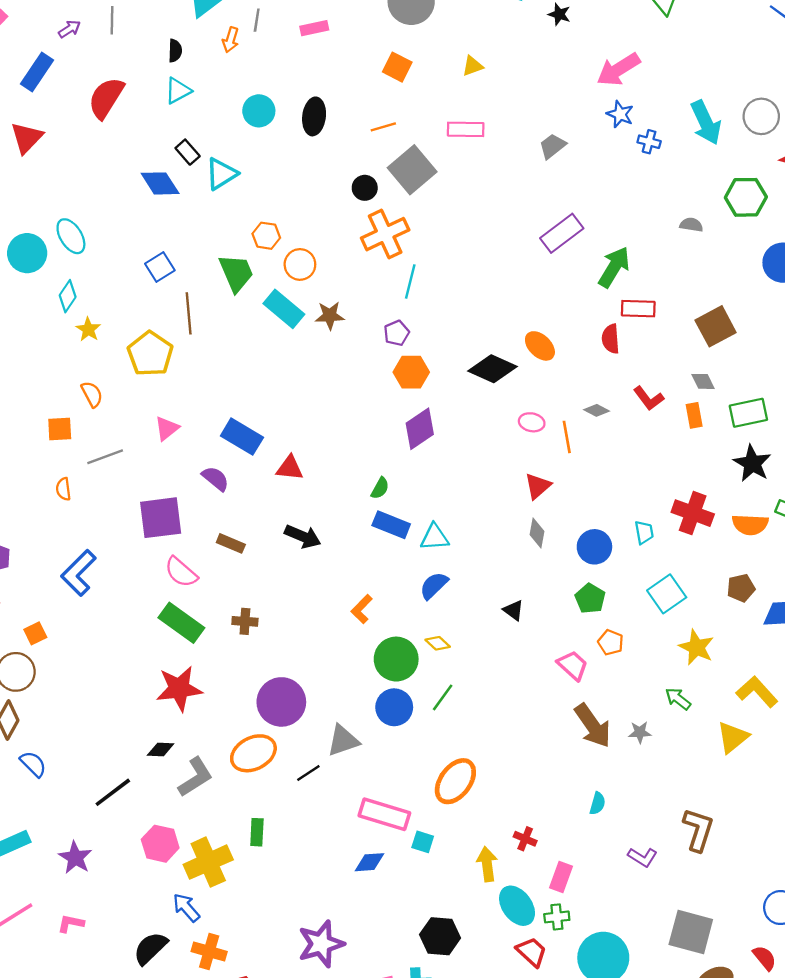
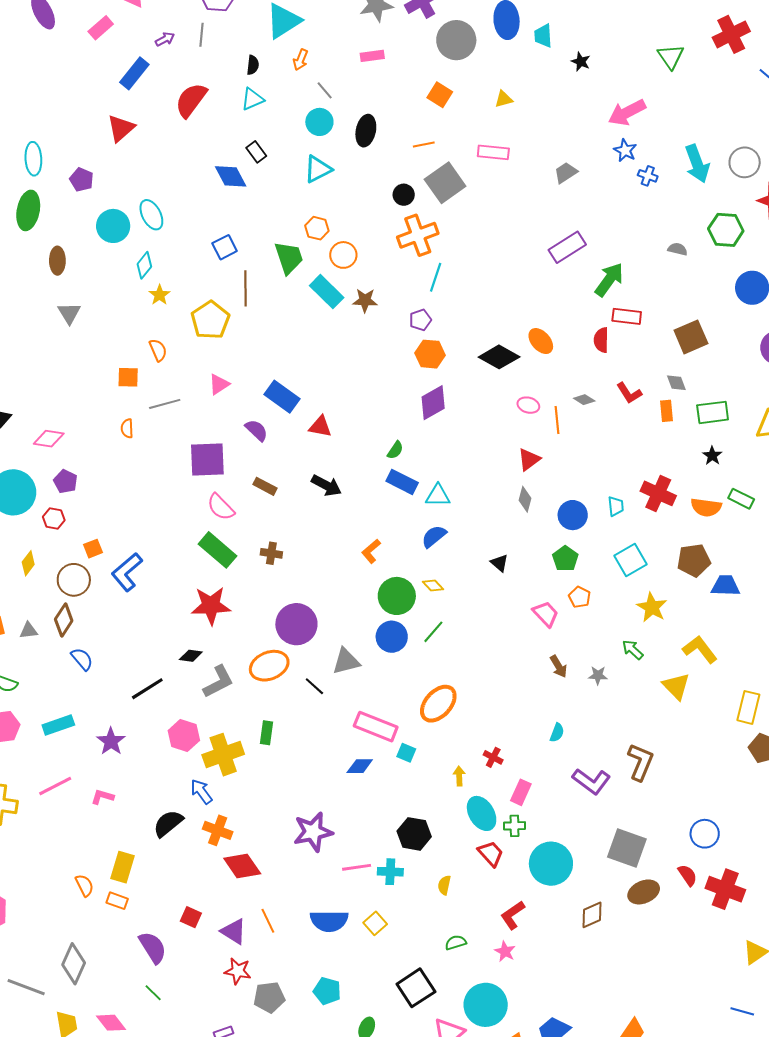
gray line: (257, 20) -> (325, 90), moved, turned -54
cyan triangle: (221, 174) -> (318, 169), moved
black star: (752, 463) -> (712, 456), size x0.6
blue L-shape: (79, 573) -> (127, 572), moved
brown pentagon: (741, 588) -> (694, 560), size x1.4
brown arrow: (593, 726) -> (559, 666), size x0.6
yellow triangle: (733, 737) -> (676, 686), turned -40
black line: (308, 773) -> (314, 686), turned 70
purple L-shape: (643, 857) -> (591, 781), size x1.5
yellow arrow: (487, 864) -> (459, 776), size x0.7

